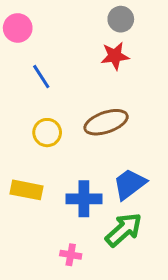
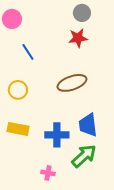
yellow circle: (47, 133) -> (18, 90), moved
blue trapezoid: (130, 184) -> (88, 125), turned -60

